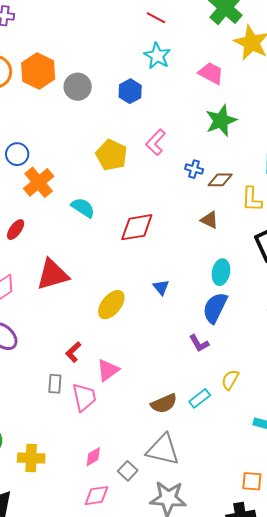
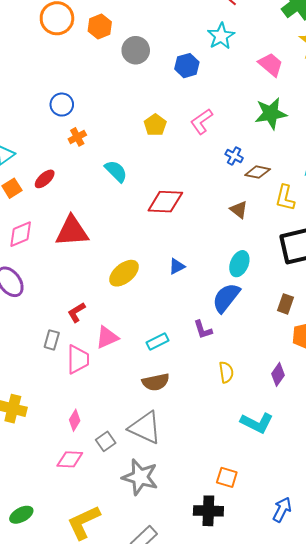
orange hexagon: (38, 71) -> (100, 27), size x0.7
yellow pentagon: (112, 155) -> (155, 125), size x0.7
orange cross: (39, 182) -> (77, 137), size x0.6
blue triangle: (161, 287) -> (177, 266), turned 30
yellow semicircle: (230, 380) -> (226, 372), turned 130
cyan rectangle: (200, 398) -> (158, 341), moved
pink diamond: (93, 457) -> (75, 420), turned -40

